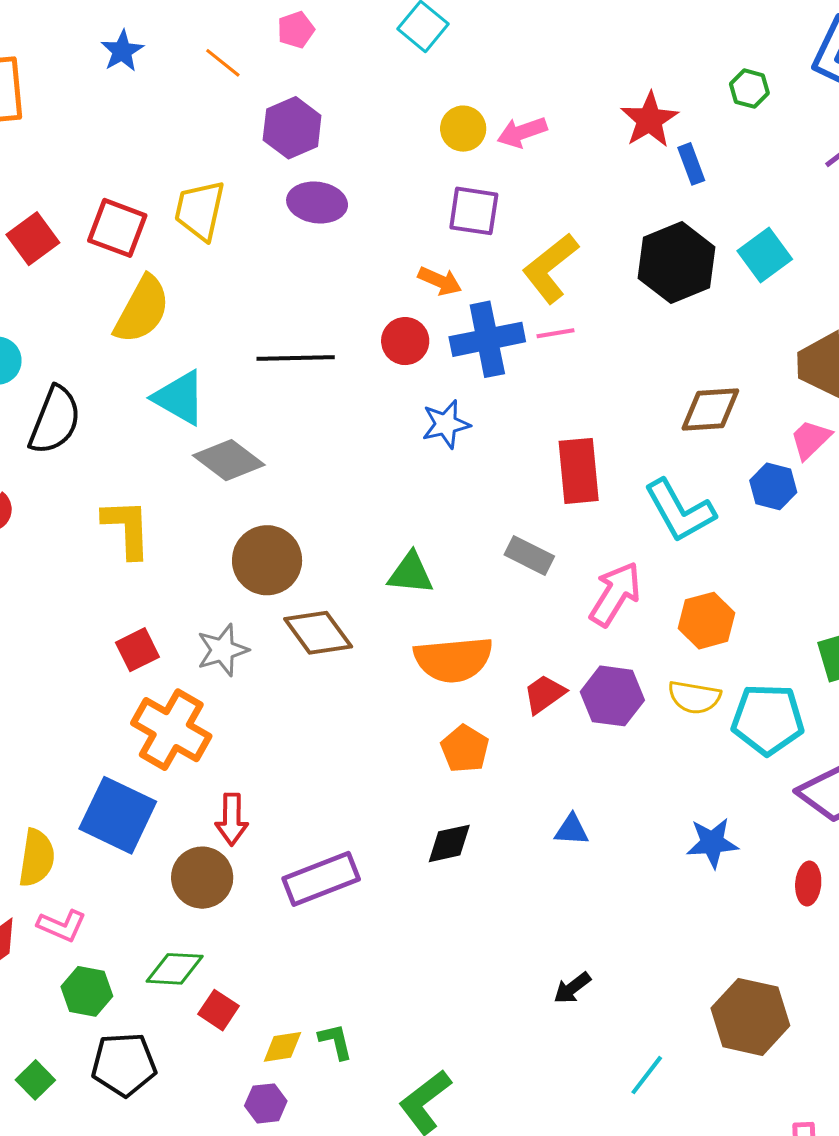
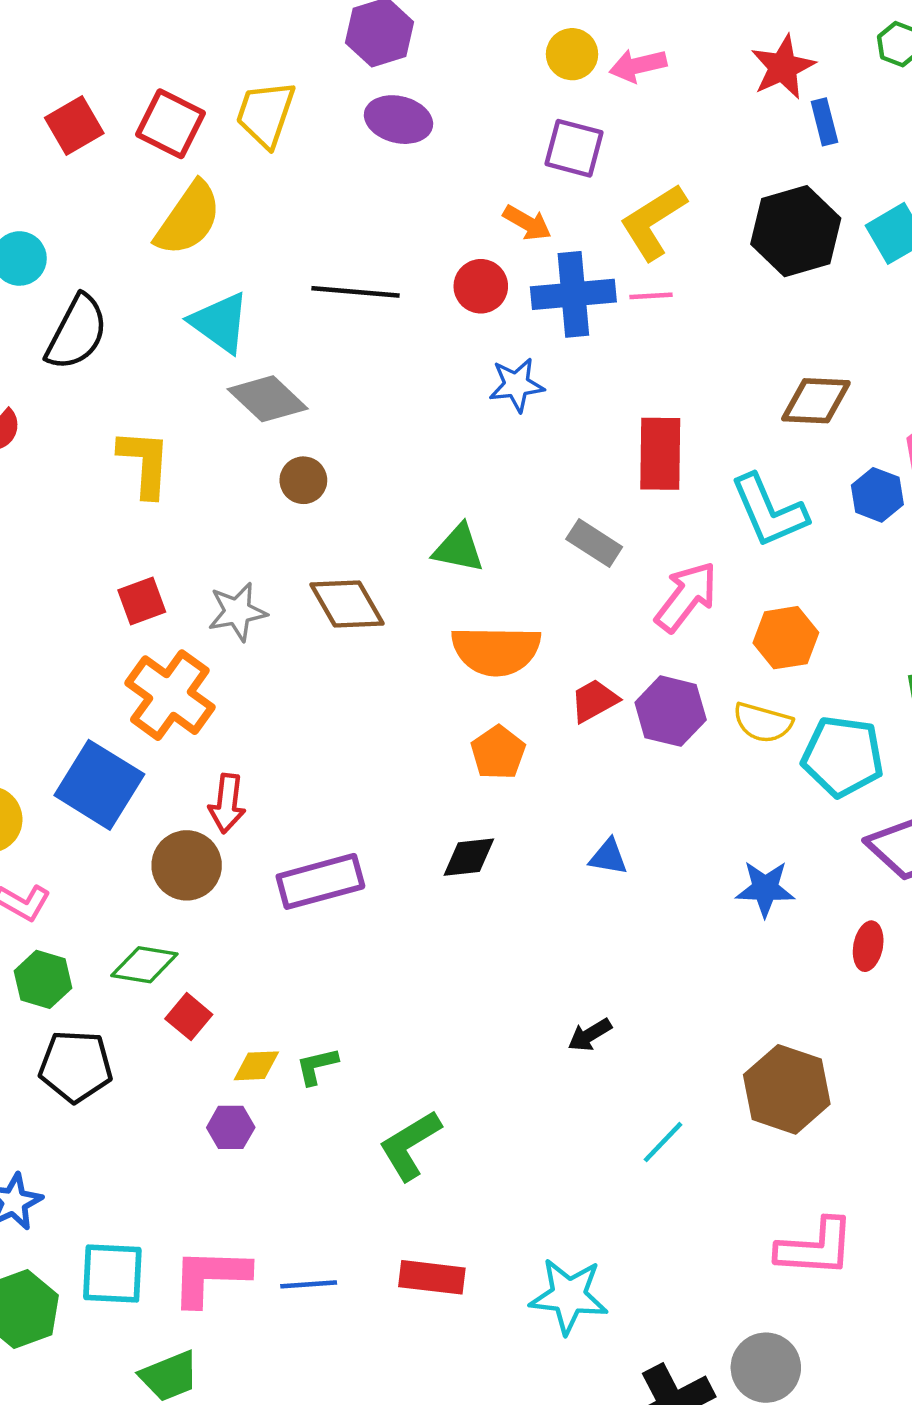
brown circle: (267, 560) -> (303, 480), moved, size x0.6
green L-shape: (336, 1041) -> (317, 1066), turned -96

